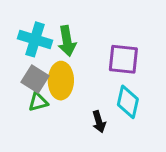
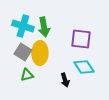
green triangle: (38, 102) -> (27, 75), moved
cyan diamond: (128, 102) -> (84, 67), turned -45

